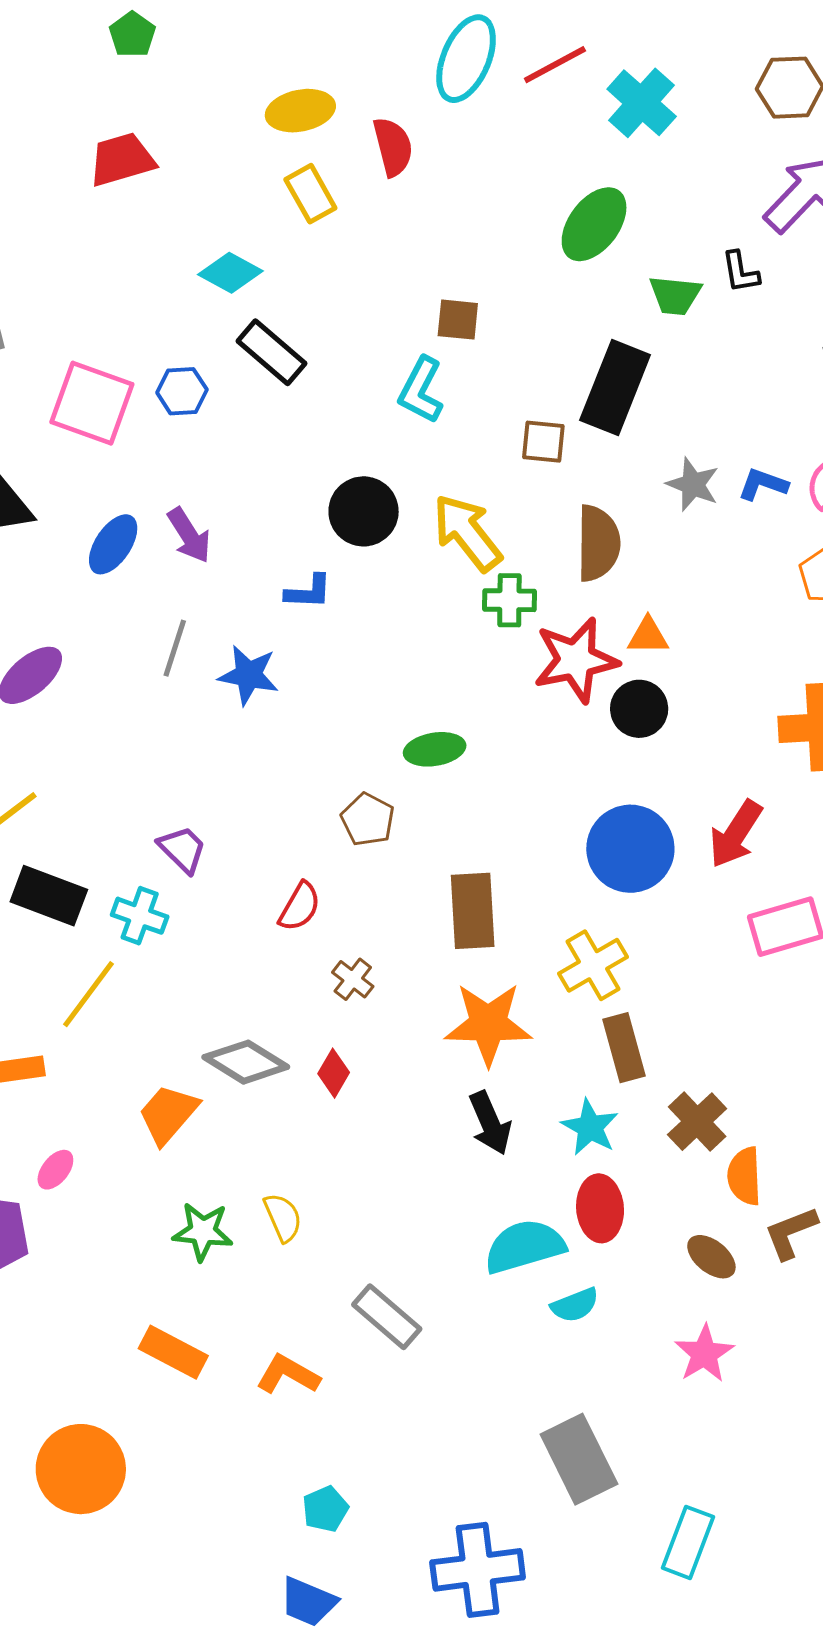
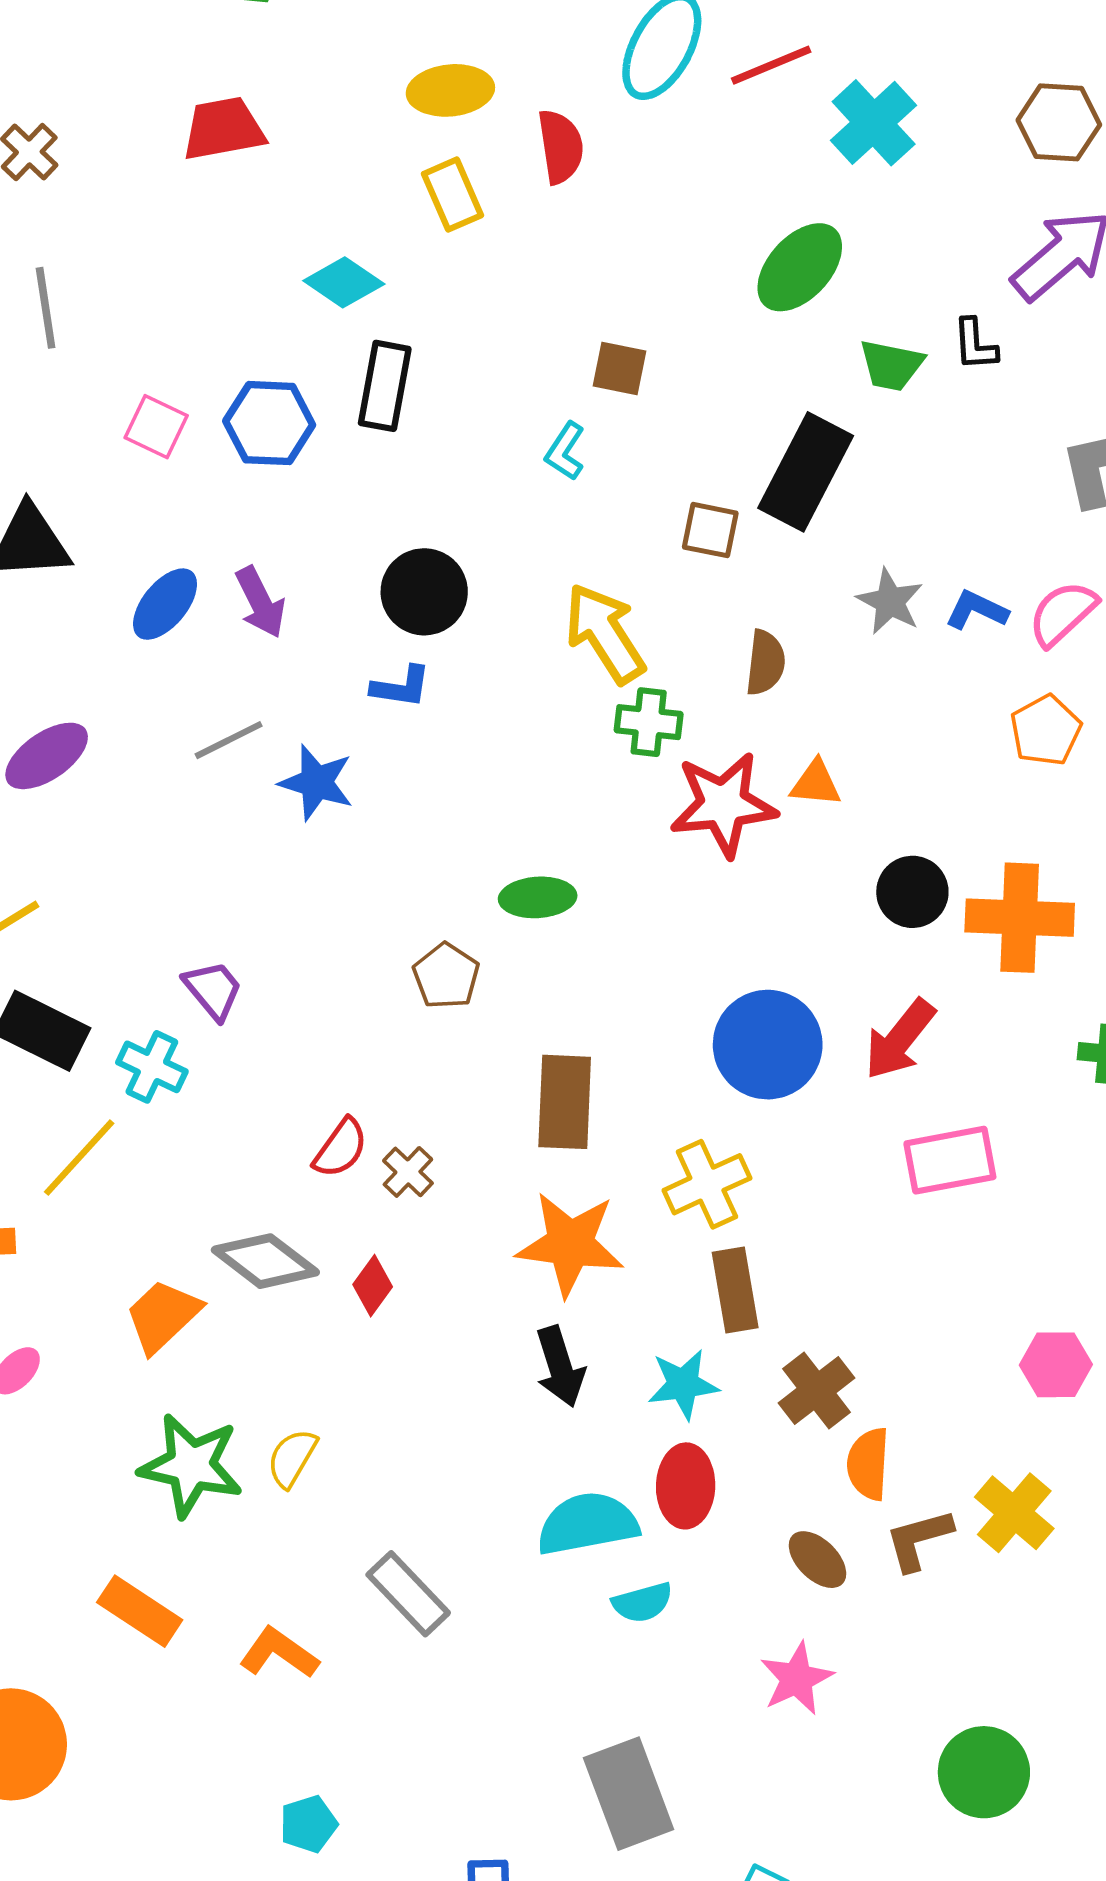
black rectangle: (271, 352) -> (385, 386), turned 54
cyan L-shape: (421, 390) -> (565, 451), size x0.7
blue hexagon: (182, 391) -> (269, 423), size x1.4
pink square: (92, 403) -> (156, 427), size x0.6
black circle: (364, 511) -> (424, 592), moved
brown semicircle: (598, 543) -> (765, 663), size x0.7
gray line: (175, 648) -> (229, 740), turned 40
black circle: (639, 709) -> (912, 892), moved
red semicircle: (300, 907) -> (341, 1148), moved
cyan star: (590, 1127) -> (683, 1384), turned 30
yellow semicircle: (283, 1217) -> (292, 1458), turned -132
green star: (203, 1231) -> (191, 1466), size x1.4

